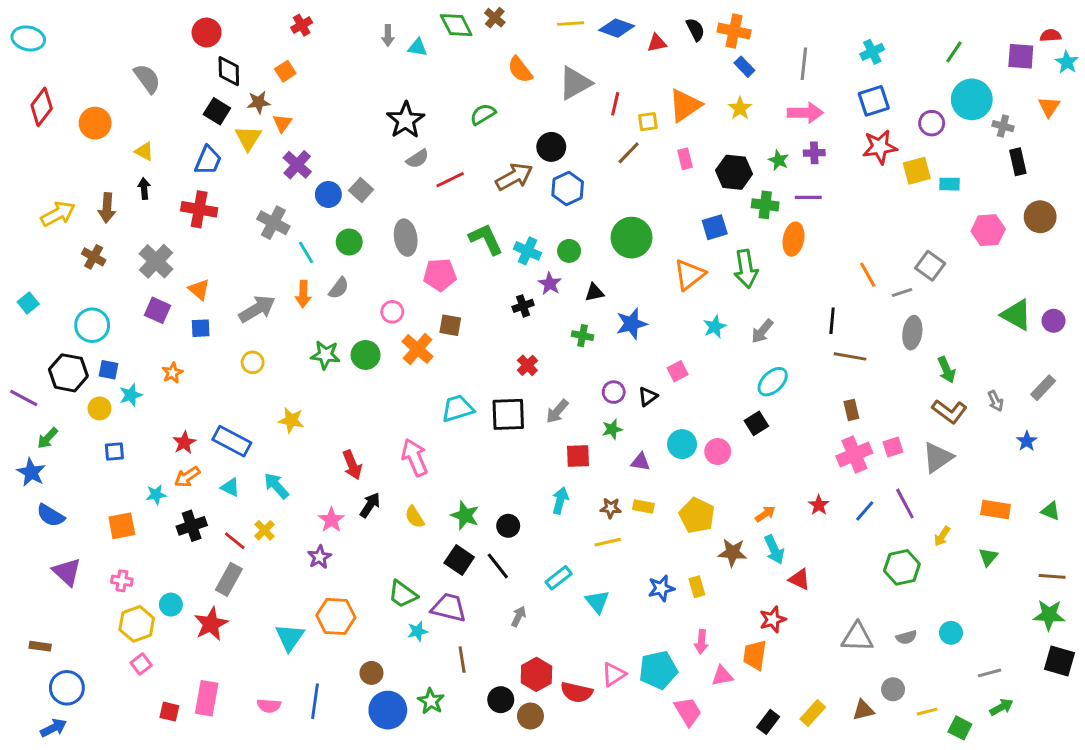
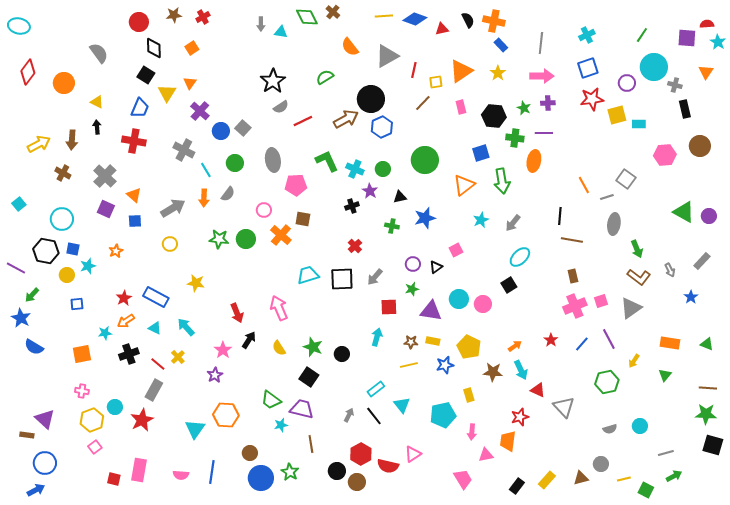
brown star: (259, 102) -> (174, 15), moved
black circle: (551, 147) -> (371, 99), size x1.4
purple triangle: (640, 462) -> (431, 311), size x1.6
black line: (498, 566) -> (374, 416), moved
purple triangle: (67, 572) -> (45, 419), moved
blue star: (661, 588) -> (445, 365), moved
gray triangle: (857, 637) -> (564, 407), moved, turned 45
cyan pentagon: (658, 670) -> (443, 415), moved

